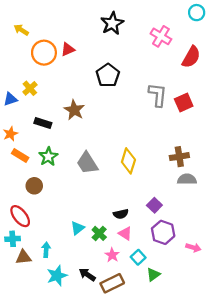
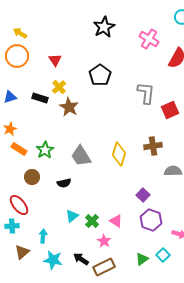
red triangle: (68, 49) -> (55, 60), moved, turned -40
orange circle: (44, 53) -> (17, 56), moved
yellow cross: (30, 88) -> (59, 87), moved
red square: (184, 102) -> (170, 110), moved
black rectangle: (43, 123) -> (40, 98), moved
brown cross: (179, 157) -> (153, 146), moved
black semicircle: (121, 214) -> (64, 183), moved
brown triangle: (23, 257) -> (22, 252), moved, turned -35
cyan square: (138, 257) -> (163, 255), moved
cyan star: (57, 276) -> (53, 260), turned 30

